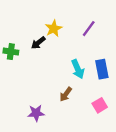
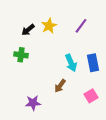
black arrow: (38, 43) -> (28, 30), moved
green cross: (11, 52) -> (21, 55), moved

